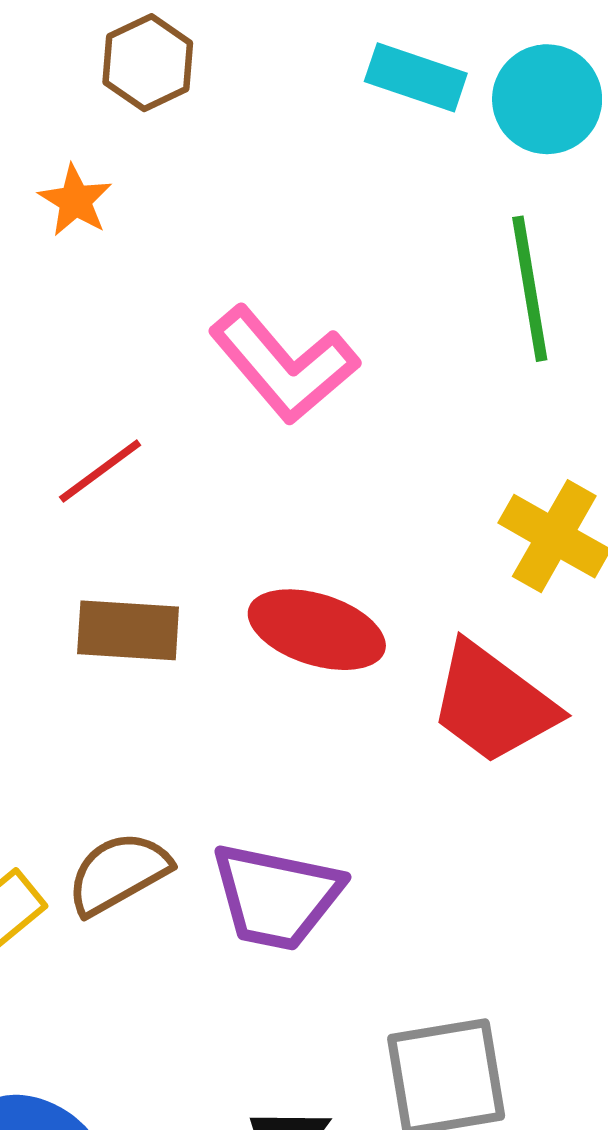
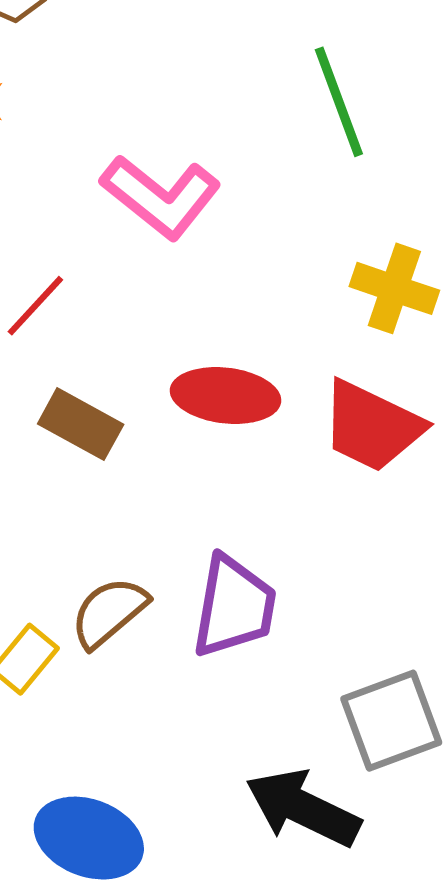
brown rectangle: (128, 630) -> (81, 424), turned 36
purple trapezoid: (276, 896) -> (234, 607), turned -81

